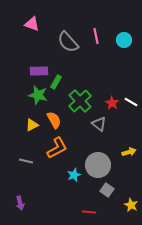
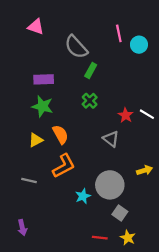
pink line: (96, 36) -> (119, 33), moved
green rectangle: (56, 82) -> (91, 70), moved
green cross: (80, 101) -> (90, 101), moved, size x0.6
yellow star: (131, 205) -> (128, 238), moved

